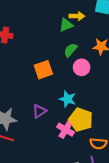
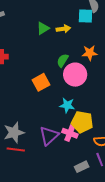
green triangle: (66, 25) -> (43, 28), moved
pink circle: (82, 67) -> (75, 75), size x1.5
purple triangle: (39, 111) -> (49, 136), moved, size x1.5

